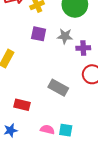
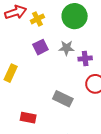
purple square: (39, 34) -> (40, 47), turned -35

